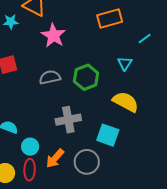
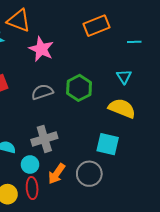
cyan line: (145, 39) -> (134, 42), turned 40
cyan triangle: (125, 63) -> (124, 77), moved
gray cross: (68, 120) -> (44, 139), moved

